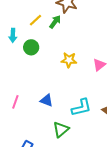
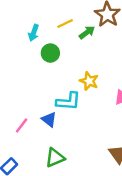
pink line: (15, 102) -> (22, 126), moved
cyan L-shape: (81, 108) -> (68, 101), moved

